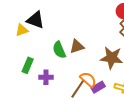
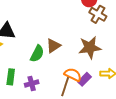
green semicircle: (59, 50) -> (37, 54), turned -114

